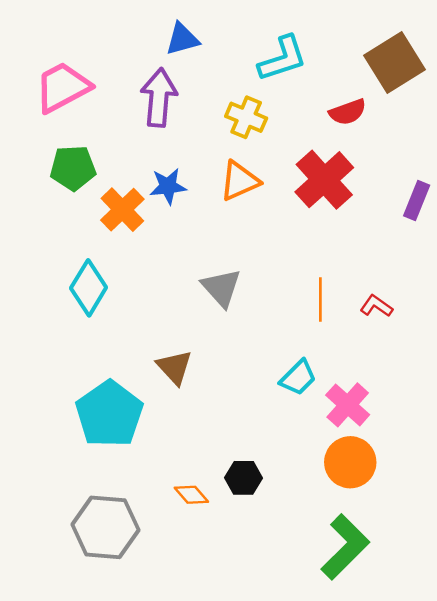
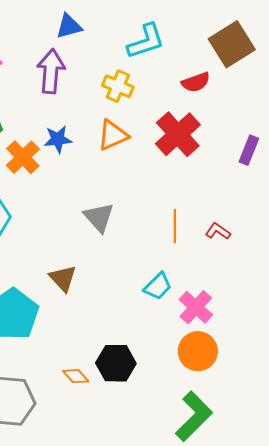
black hexagon: (243, 478) -> (116, 363), size x1.4

